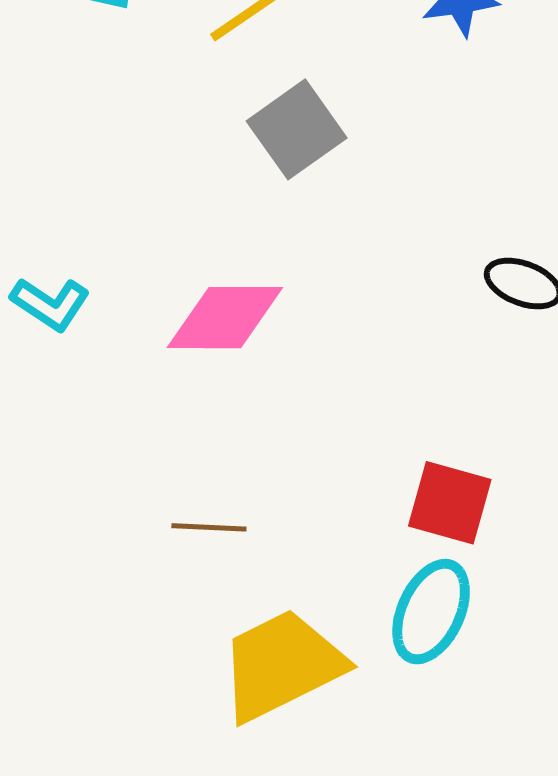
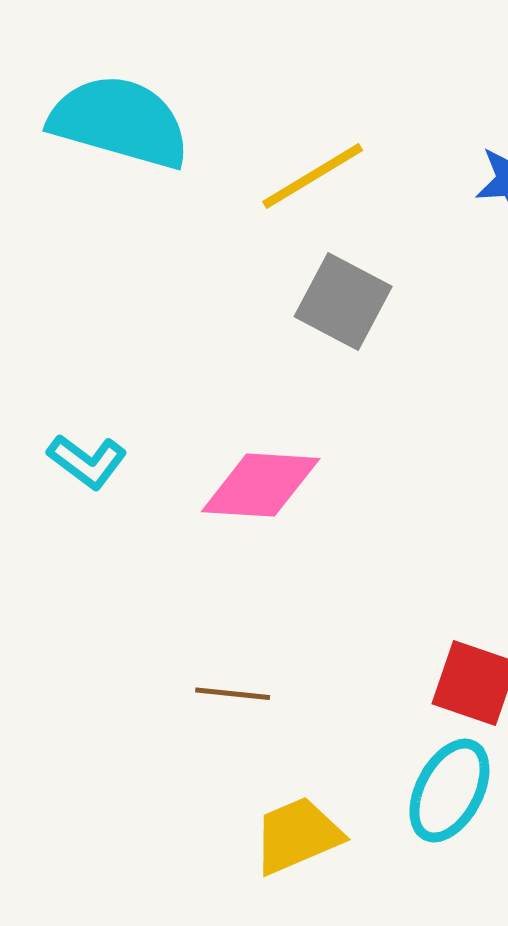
gray square: (297, 129) -> (343, 301), turned -30
yellow trapezoid: (282, 665) -> (297, 835), size x0.7

